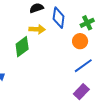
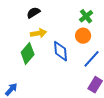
blue diamond: (59, 18) -> (60, 51), moved

